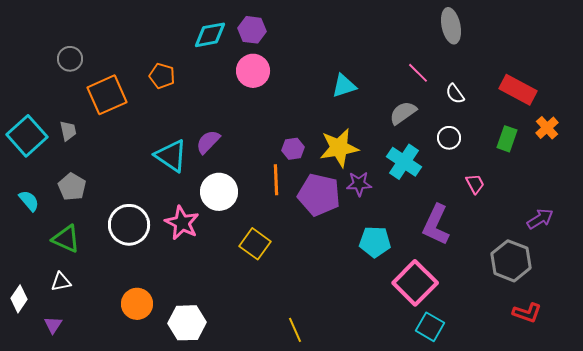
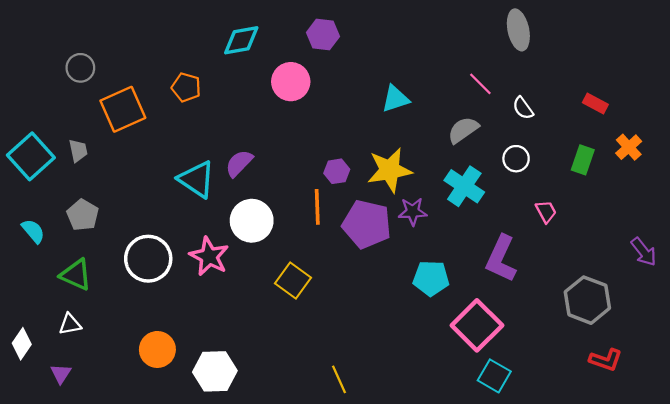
purple hexagon: (252, 30) -> (323, 34), moved
red rectangle: (518, 90) -> (595, 103), size x0.6
purple arrow: (540, 219) -> (644, 252), moved, turned 84

